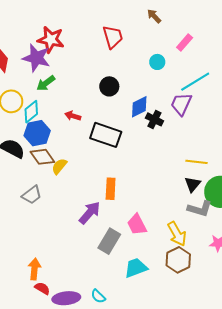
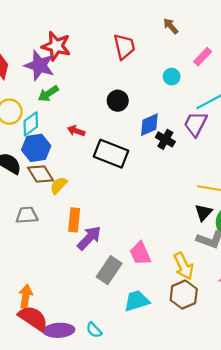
orange rectangle: (111, 189) -> (74, 220), moved
gray trapezoid: (32, 195) -> (27, 215), turned -150
red semicircle: (42, 288) -> (33, 318), size x1.8

